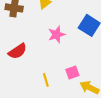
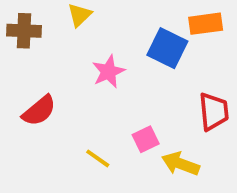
yellow line: (46, 80) -> (98, 158), turned -32

